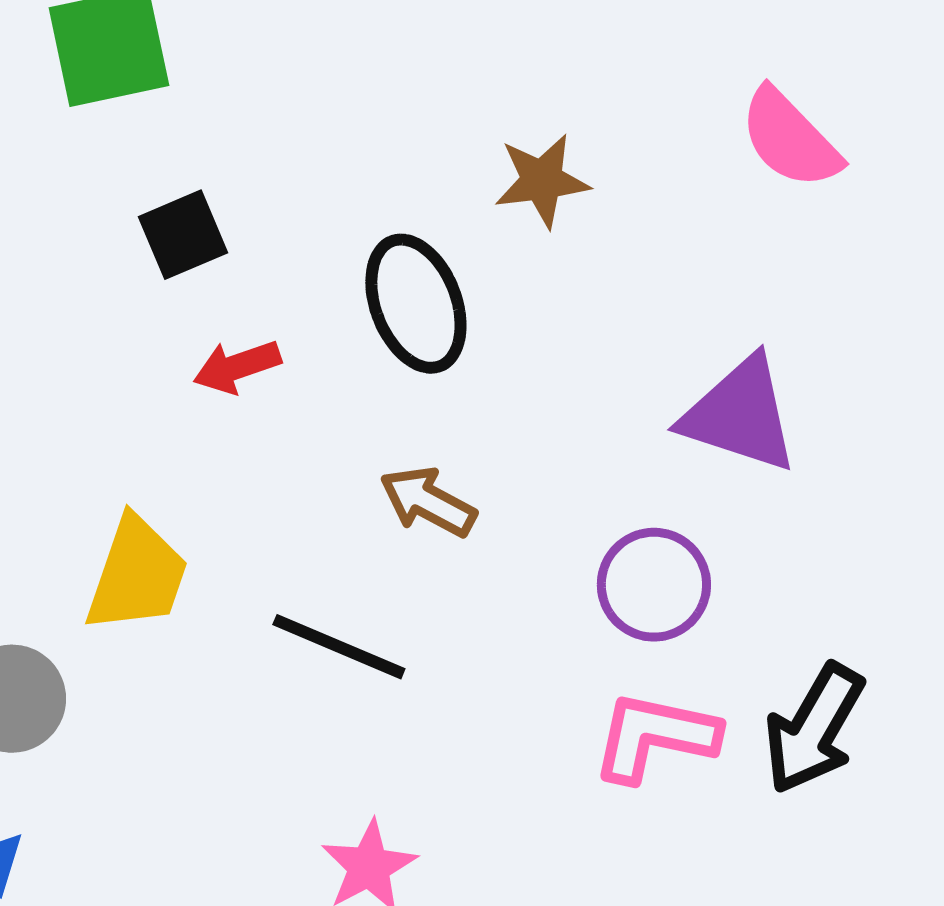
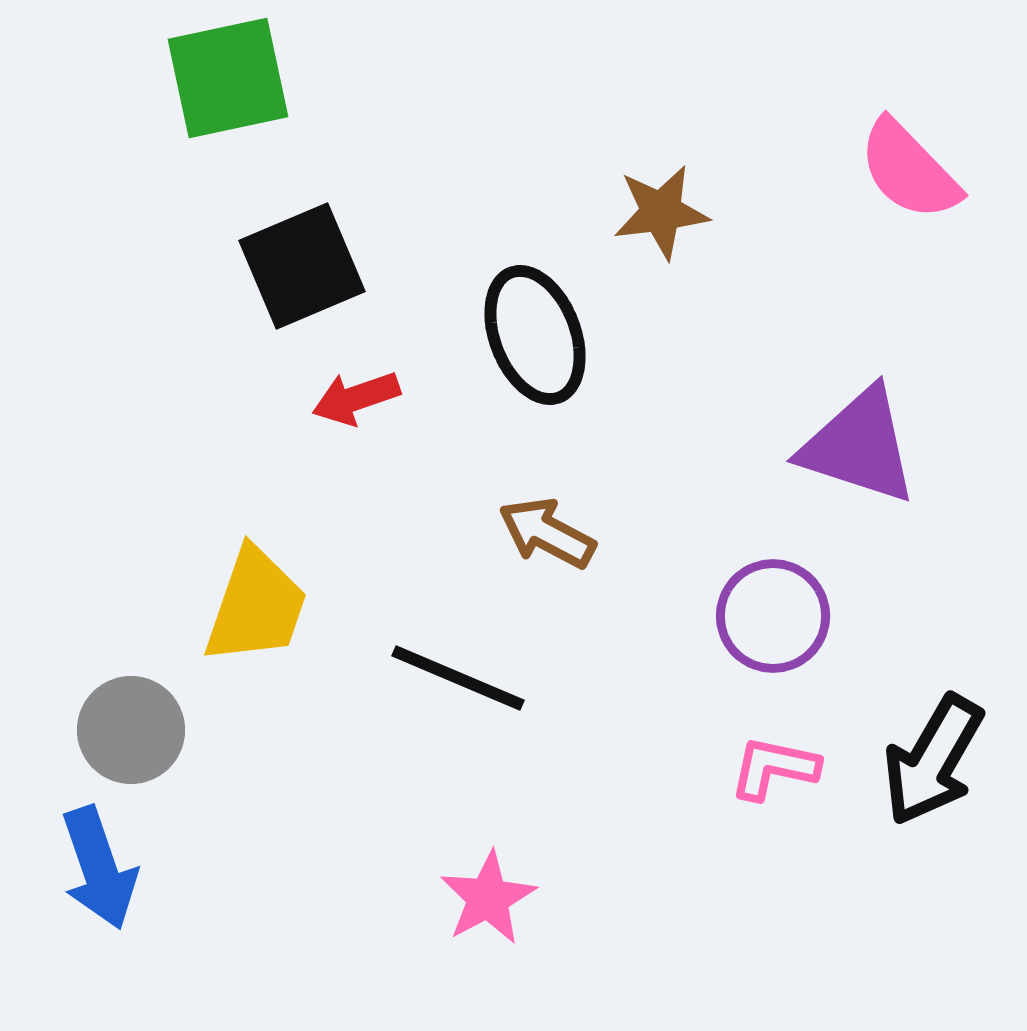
black square: (183, 235) -> (302, 266), size x1.4
pink L-shape: (655, 737) -> (774, 768), size x0.7

